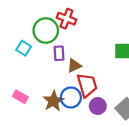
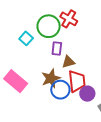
pink rectangle: (20, 97) -> (16, 81), size x1.6
brown star: (53, 101) -> (51, 78), moved
purple circle: (98, 106) -> (87, 94), moved

